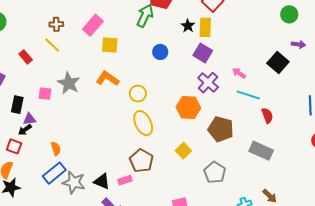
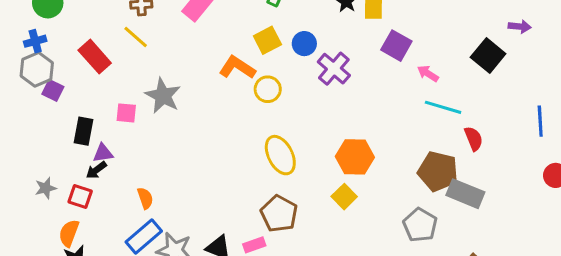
yellow square: (110, 45) -> (267, 40), moved, turned -30
purple square: (203, 53) -> (396, 46), moved
red rectangle: (26, 57) -> (95, 57), size x1.5
orange L-shape: (107, 79) -> (237, 67), moved
purple cross: (208, 83) -> (334, 69), moved
yellow circle: (138, 94) -> (268, 89), moved
orange hexagon: (188, 108) -> (355, 157), moved
brown pentagon: (221, 129) -> (438, 171), moved
gray pentagon: (215, 172) -> (420, 225), moved

